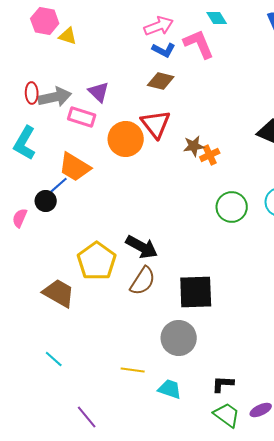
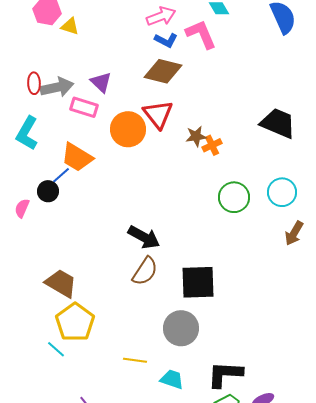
brown diamond: (161, 81) -> (163, 71), size x1.4
yellow pentagon: (97, 261) -> (75, 322), moved
black L-shape: (223, 384) -> (225, 374), size x1.6

